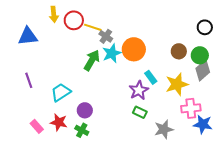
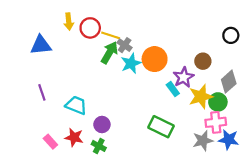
green circle: (200, 55) -> (218, 102), moved
green arrow: (92, 60) -> (109, 53), moved
purple star: (139, 90) -> (184, 77), moved
cyan trapezoid: (61, 92) -> (76, 105), turned 55
green rectangle: (140, 112) -> (161, 127), size x1.6
gray star: (164, 129) -> (203, 141), moved

